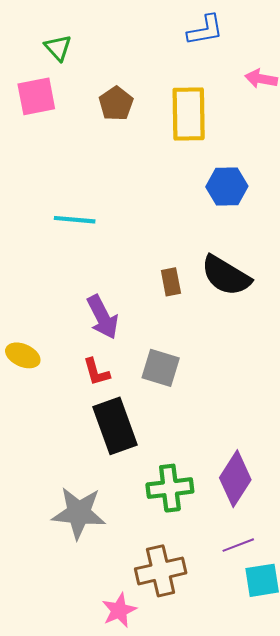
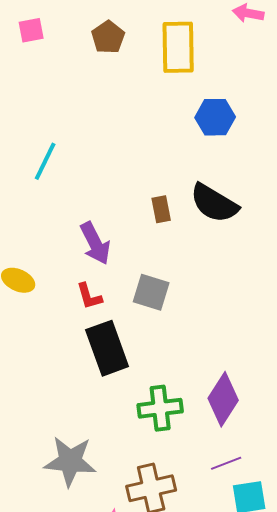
pink square: (36, 96) -> (31, 30), size x0.7
cyan line: (75, 220) -> (45, 161), moved, turned -69
gray star: (79, 513) -> (70, 461), moved

